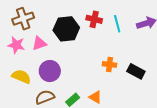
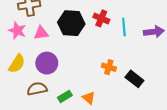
yellow semicircle: (21, 77) -> (17, 64), turned 90

